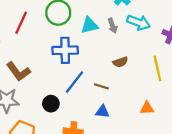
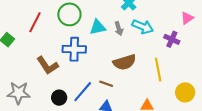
brown semicircle: (120, 62) -> (124, 62), size x1.6
brown L-shape: (18, 71) -> (47, 65), moved
blue line: (75, 82) -> (83, 92), moved

